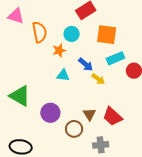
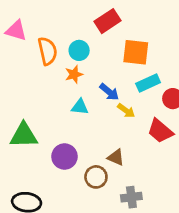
cyan circle: (72, 34) -> (79, 50), moved
green triangle: (20, 96) -> (24, 135), turned -30
brown triangle: (89, 114) -> (116, 157), turned -32
red trapezoid: (113, 116) -> (160, 131), moved

